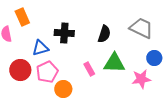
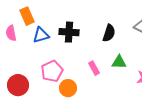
blue triangle: (40, 48) -> (41, 35), moved
green triangle: (114, 63) -> (119, 62), size x0.7
red circle: (20, 70) -> (18, 85), moved

